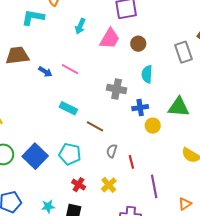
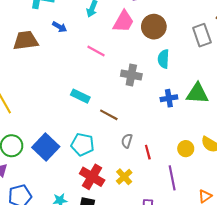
brown circle: (138, 44) -> (154, 27), size x1.5
pink line: (70, 69) -> (96, 51), moved
blue arrow: (45, 72) -> (60, 27), moved
blue cross: (140, 108) -> (169, 98), moved
yellow circle: (153, 126) -> (186, 149), moved
red cross: (79, 185) -> (92, 177), size x1.6

